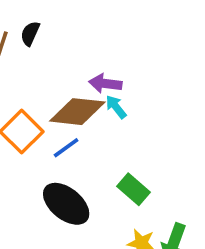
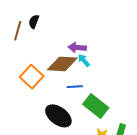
blue line: (66, 148) -> (75, 87), moved, turned 35
green rectangle: (134, 189) -> (96, 106), size x1.4

